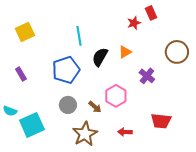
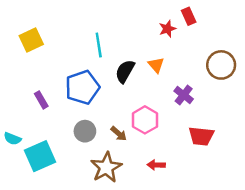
orange triangle: (125, 52) -> (156, 65), turned -40
purple rectangle: (21, 74) -> (41, 100), moved
red trapezoid: (161, 121) -> (201, 136), moved

